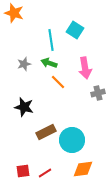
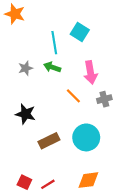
orange line: (58, 82) -> (73, 96), moved
cyan circle: (72, 140) -> (86, 137), moved
red square: (23, 171) -> (24, 182), turned 32

